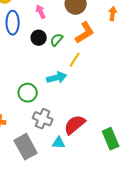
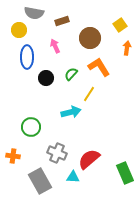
orange L-shape: (85, 33) -> (99, 67), turned -90
black circle: (39, 38) -> (46, 78), moved
green circle: (28, 93) -> (31, 127), moved

